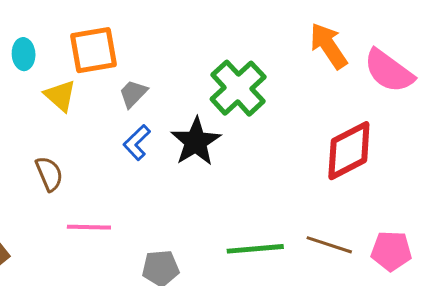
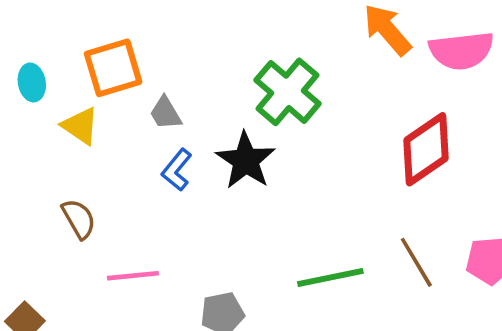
pink semicircle: (389, 71) -> (461, 51), turned -36
gray trapezoid: (133, 94) -> (166, 113), turned -68
brown line: (329, 245) -> (416, 262), turned 48

